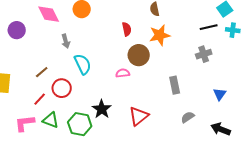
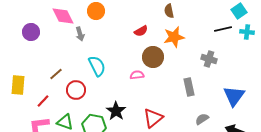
red semicircle: (127, 29) -> (141, 31), turned 72
gray arrow: (66, 41) -> (80, 34), moved
gray cross: (204, 54) -> (209, 59), moved, turned 35
blue triangle: (220, 94) -> (234, 96), size x1.6
red line: (40, 99) -> (43, 101), moved

